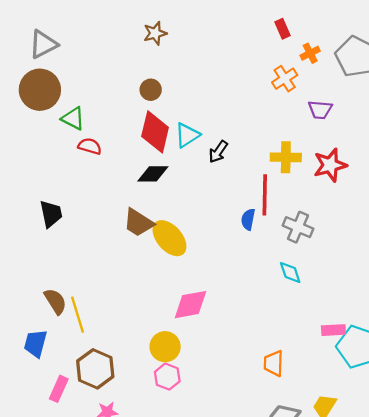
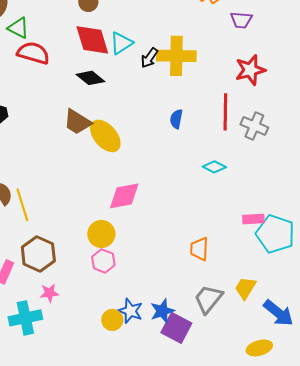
red diamond: (155, 132) -> (92, 40), turned -30
red semicircle: (90, 146) -> (33, 53), size x1.5
yellow cross: (286, 157) -> (176, 56), moved, size x1.4
black diamond: (153, 174) -> (90, 78), turned 40
red line: (265, 195) -> (225, 112), moved
gray cross: (298, 227) -> (254, 126), moved
cyan diamond: (290, 272) -> (214, 167), turned -45

